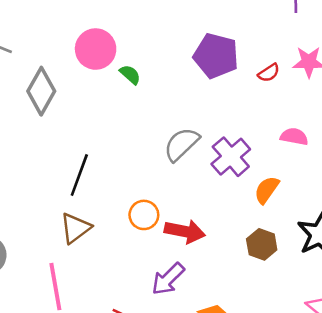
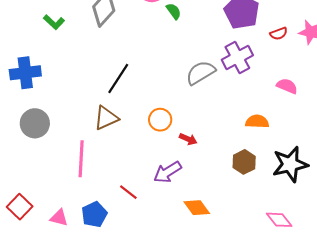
purple cross: (231, 157) -> (237, 57), moved
orange semicircle: (267, 190) -> (257, 122), turned 45
red arrow: (185, 231) -> (188, 139), size x0.6

